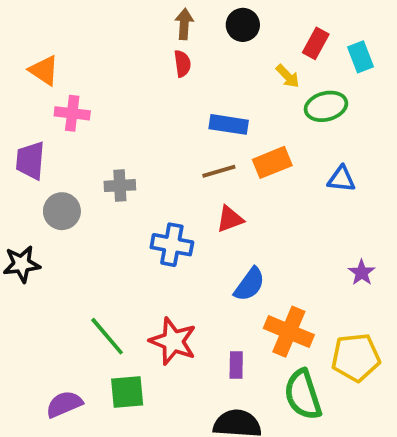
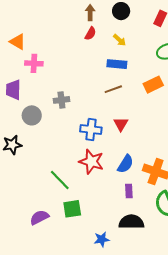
red semicircle: (182, 64) -> (90, 34), turned 40
yellow arrow: (288, 76) -> (120, 40), moved
orange rectangle: (272, 162) -> (153, 85), moved
red triangle: (230, 219) -> (121, 124), moved, turned -35
blue semicircle: (249, 284) -> (125, 164), moved
red star: (173, 341) -> (91, 162), moved

